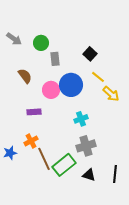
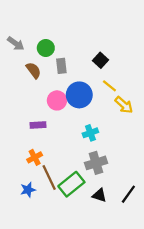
brown semicircle: (25, 76) -> (33, 70), moved
blue star: (10, 153) -> (28, 190), moved
black line: (115, 174) -> (128, 194), turned 30

